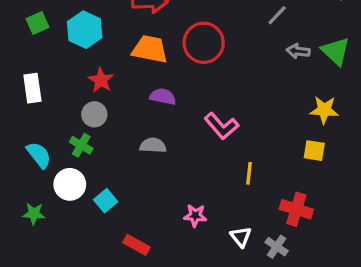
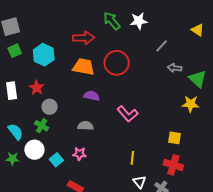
green triangle: (336, 51) -> (198, 79), moved
red star: (101, 80) -> (37, 88), moved
yellow square: (314, 151) -> (174, 138), moved
yellow line: (249, 173) -> (132, 158), moved
green star: (34, 214) -> (12, 159), moved
pink star: (195, 216) -> (79, 154), moved

